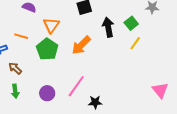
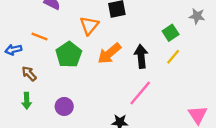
orange triangle: (51, 25) -> (89, 26), moved
black arrow: (108, 27) -> (141, 56), moved
pink line: (76, 86) -> (140, 93), moved

